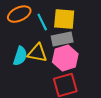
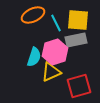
yellow triangle: (37, 53) -> (51, 72), moved, turned -35
pink hexagon: (65, 58) -> (55, 52), moved

